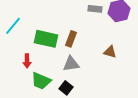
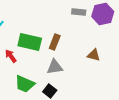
red arrow: (27, 61) -> (11, 56), moved, turned 144

